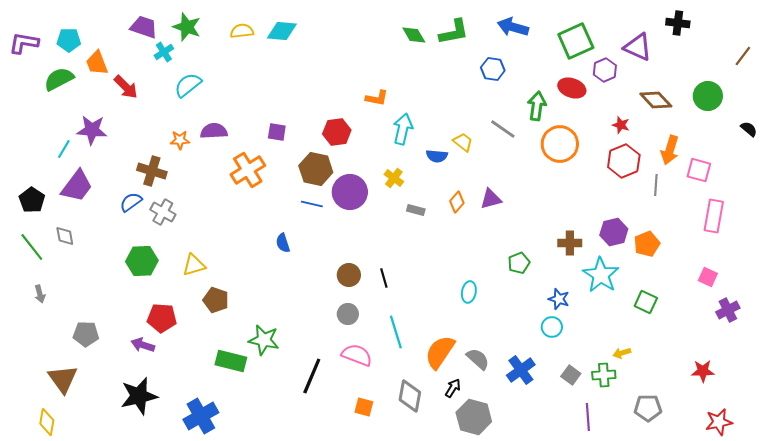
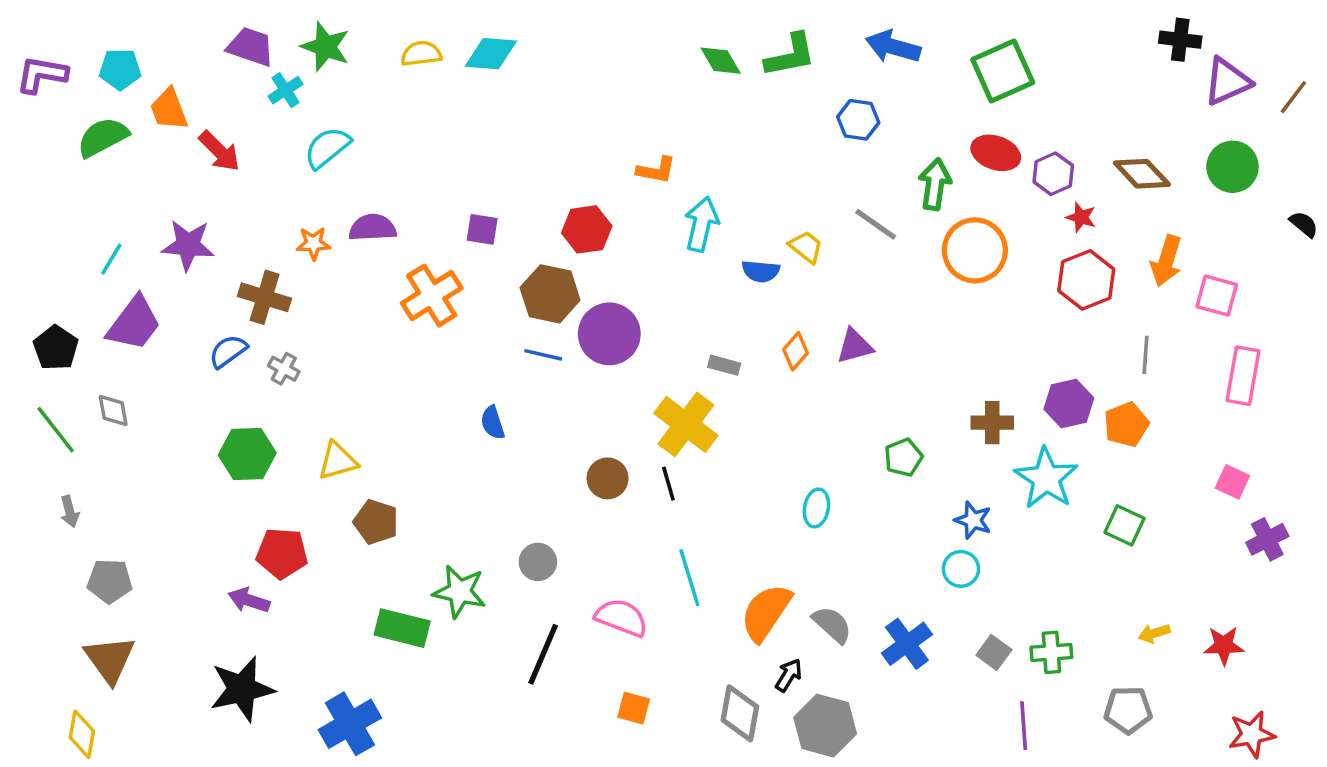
purple triangle: (638, 47) -> (1227, 81), moved, turned -48
purple hexagon: (605, 70) -> (1053, 174), moved
purple star: (92, 130) -> (188, 245), moved
yellow cross: (394, 178) -> (686, 424), moved, size x1.8
gray line: (656, 185) -> (1145, 355), moved
gray cross: (163, 212) -> (284, 369), size x0.7
gray circle: (348, 314) -> (538, 562), moved
gray pentagon: (86, 334) -> (110, 581), moved
yellow arrow: (622, 353) -> (1154, 633), moved
gray diamond: (410, 396) -> (740, 713), moved

